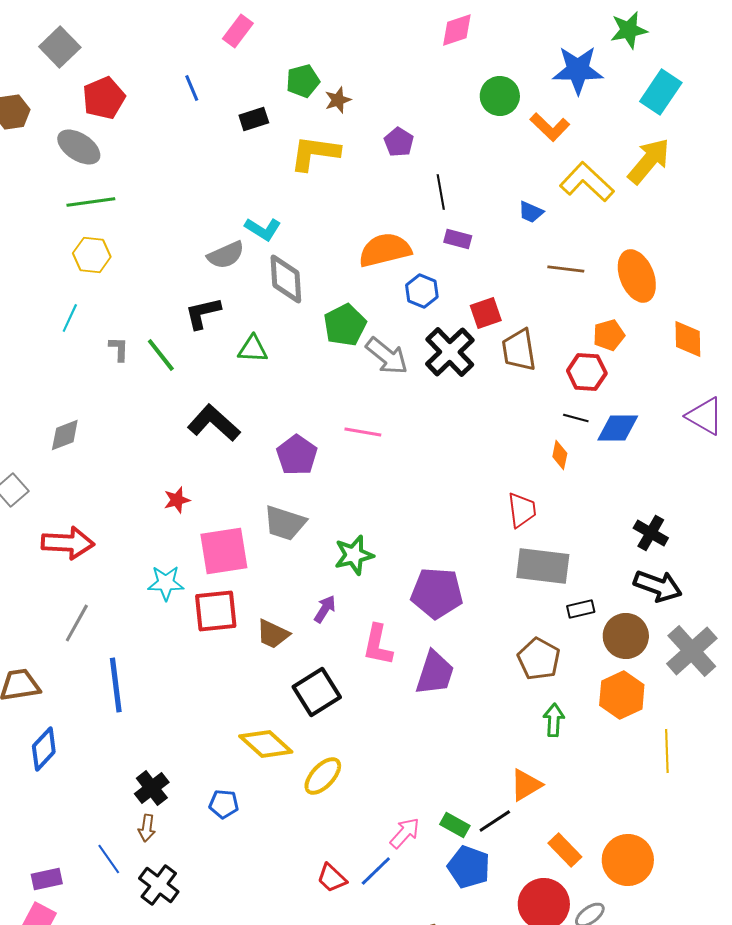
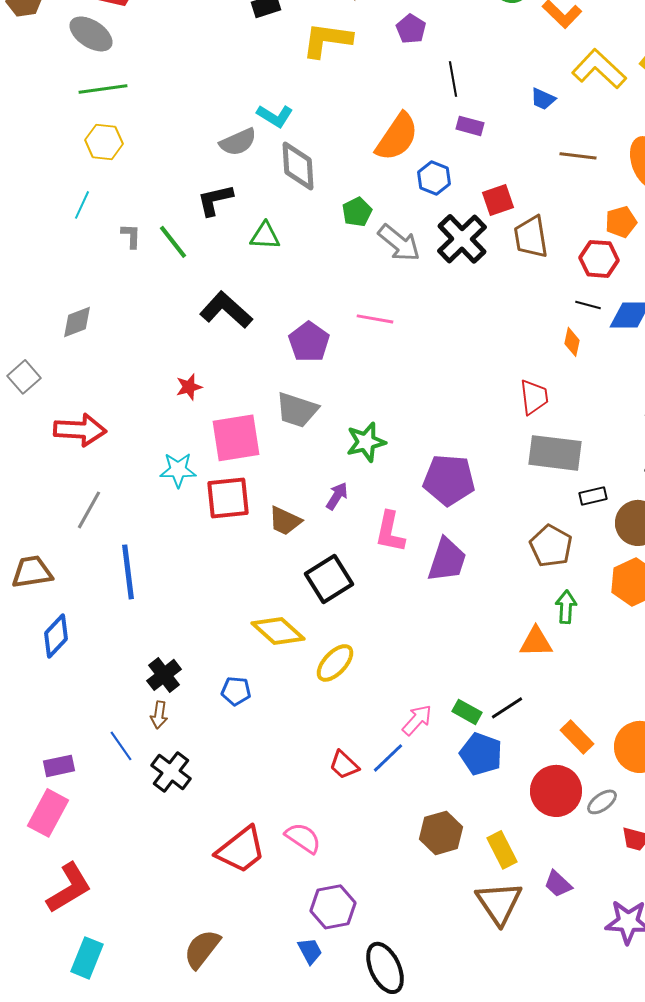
orange semicircle: (385, 250) -> (397, 137), turned 138
green pentagon: (345, 325) -> (357, 212), size x0.7
orange triangle: (526, 785) -> (536, 642), moved, turned 30

